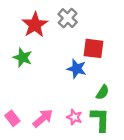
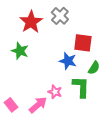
green semicircle: (103, 92) -> (94, 68), moved
pink star: (74, 117) -> (55, 92), moved
green L-shape: (100, 119) -> (81, 87), moved

